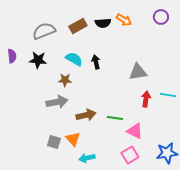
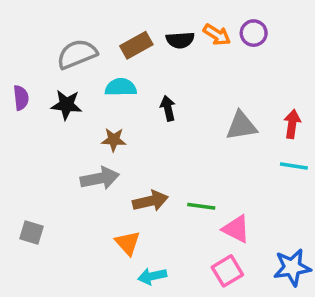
purple circle: (161, 17) -> (254, 33), moved
cyan semicircle: (74, 59) -> (121, 87), moved, turned -30
red arrow: (146, 99) -> (292, 124), moved
gray square: (54, 142) -> (31, 232), moved

